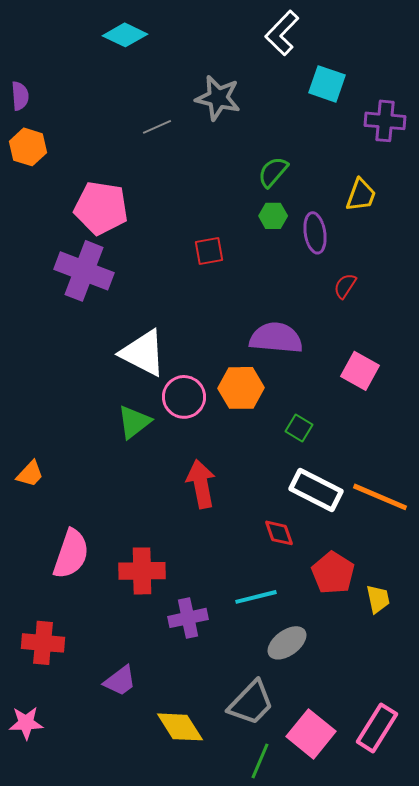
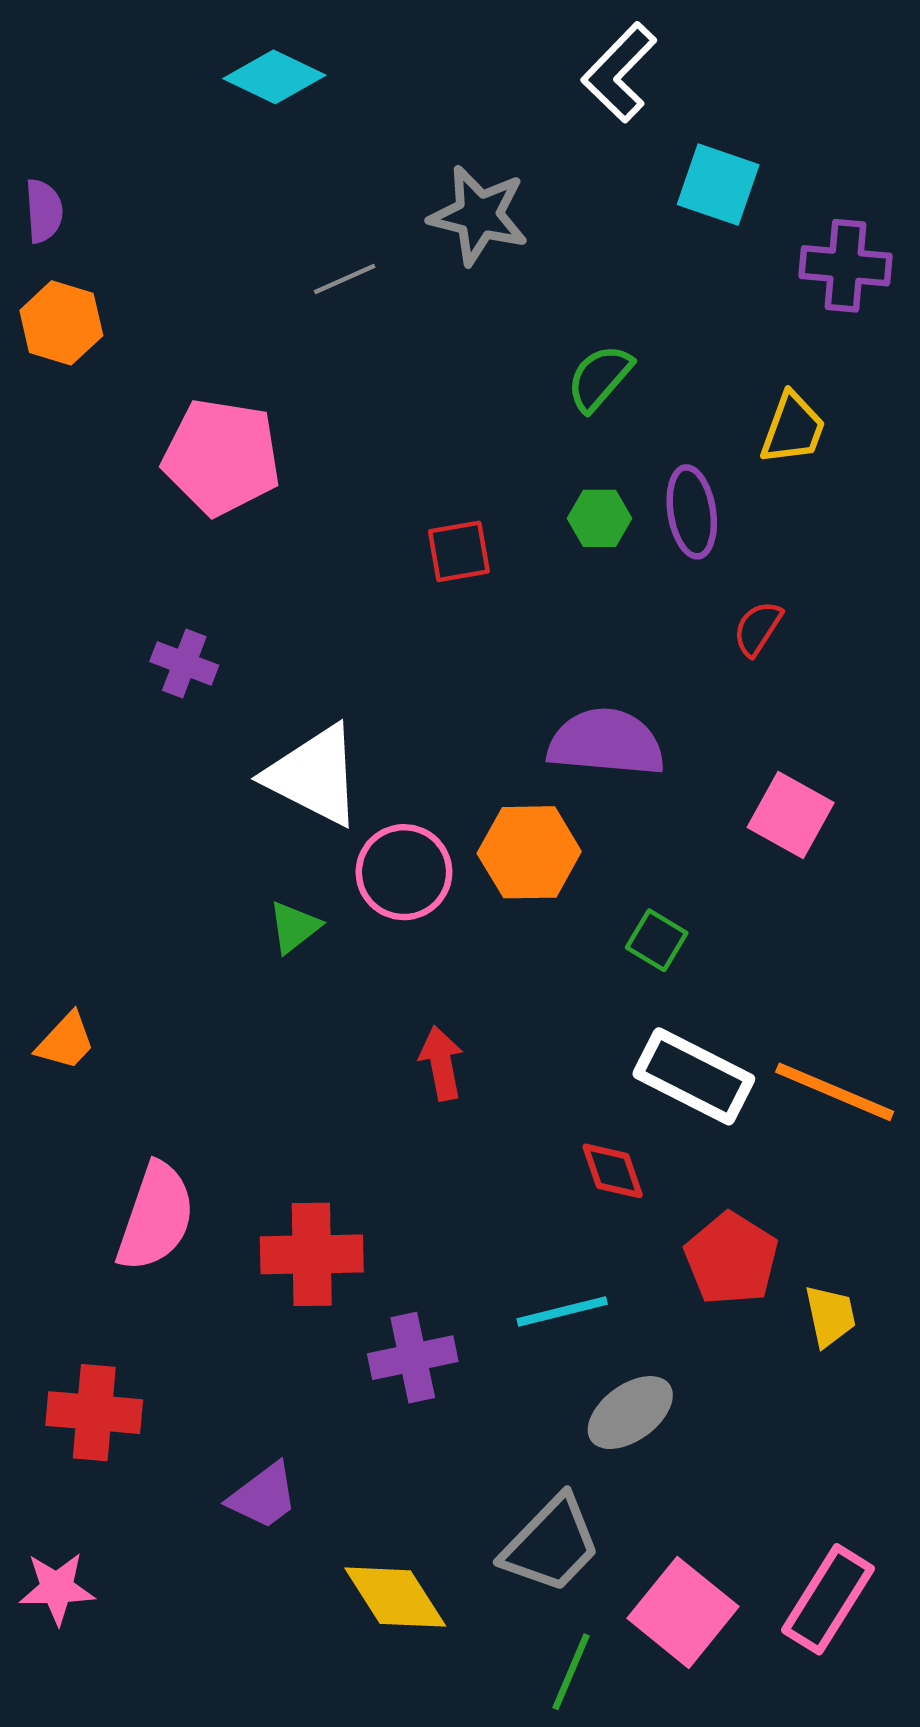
green hexagon: (273, 216) -> (599, 518), moved
purple cross: (84, 271) -> (184, 663), moved, size x0.5
green triangle: (134, 422) -> (294, 927), size x0.7
red arrow: (201, 484) -> (441, 1063), size x0.7

